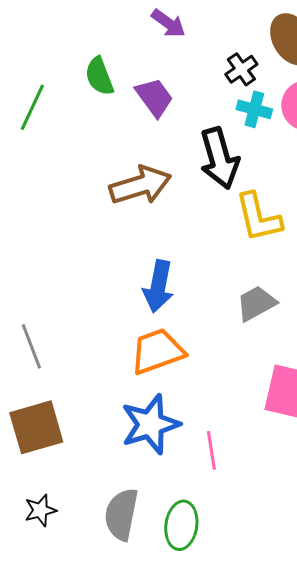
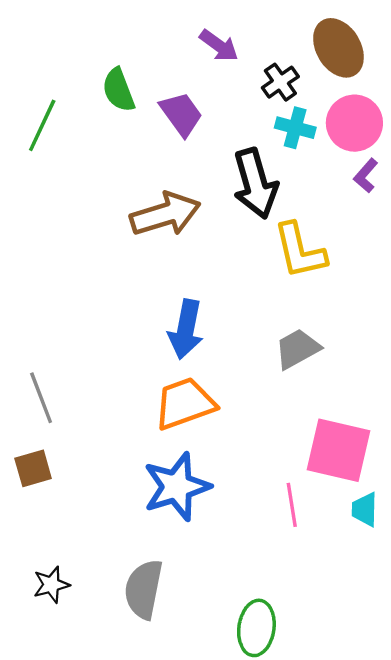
purple arrow: (168, 23) -> (219, 46), moved
brown square: (36, 427) -> (33, 468), moved, size x0.6
pink line: (211, 450) -> (292, 505), moved
green ellipse: (181, 525) -> (256, 628), moved

